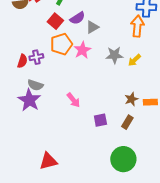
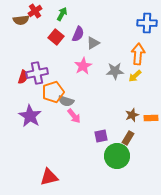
purple semicircle: (77, 18) -> (78, 34), turned -35
orange arrow: (137, 26) -> (138, 54), moved
orange pentagon: (61, 44) -> (53, 92), moved
purple cross: (36, 57) -> (37, 73), size x1.5
gray semicircle: (35, 85) -> (66, 101), moved
green circle: (123, 159) -> (117, 156), moved

